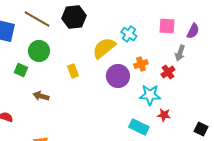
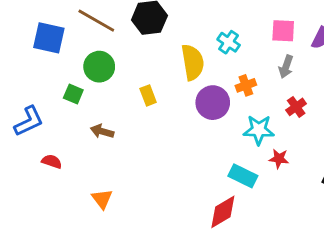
yellow semicircle: (104, 48) -> (193, 62), turned 120
gray arrow: (180, 53) -> (286, 67), moved
red cross: (168, 72) -> (296, 107), moved

